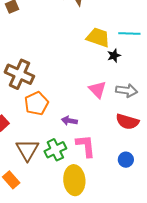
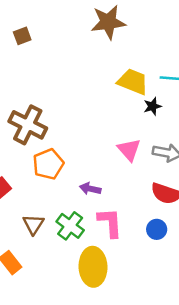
brown triangle: (27, 150) -> (33, 224), size x0.7
green cross: (55, 150) -> (70, 226), turned -30
blue circle: (126, 160) -> (157, 229), moved

